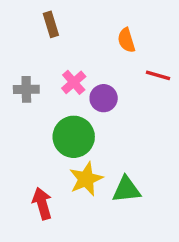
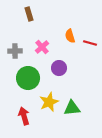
orange semicircle: (126, 40) -> (70, 36), moved
purple circle: (104, 98) -> (59, 68), moved
green circle: (74, 137) -> (28, 78), moved

